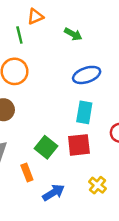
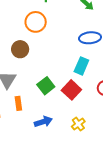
red square: (79, 145) -> (71, 90), turned 36
orange rectangle: (27, 172) -> (18, 103), moved

